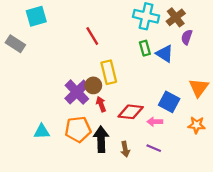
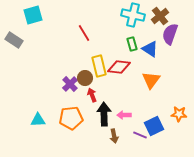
purple semicircle: (187, 37) -> (170, 34), size x1.5
orange triangle: (199, 88) -> (151, 80), moved
purple cross: (77, 92) -> (70, 84), size x0.7
blue square: (169, 102) -> (154, 126), moved, turned 36
red diamond: (131, 112) -> (119, 67), moved
pink arrow: (155, 122) -> (124, 115), moved
black arrow: (101, 139) -> (104, 114), moved

